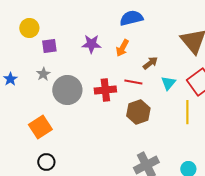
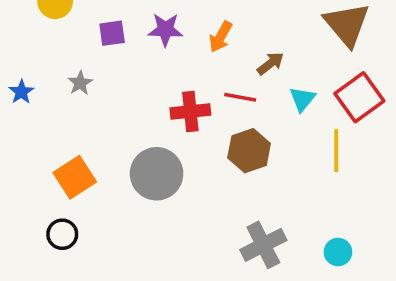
purple square: (49, 46) -> (112, 33), moved
gray circle: (67, 90) -> (157, 174), moved
black circle: (46, 162) -> (62, 234), moved

